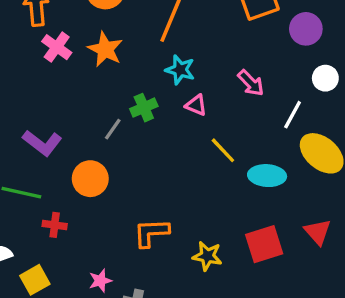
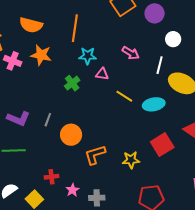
gray line: (113, 129) -> (48, 120), moved
orange circle: (90, 179) -> (71, 135), moved
red cross: (55, 225) -> (51, 177), moved

